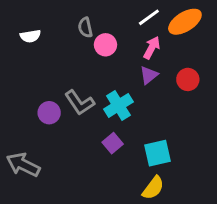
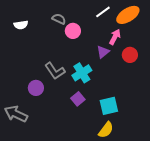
gray semicircle: (85, 27) -> (59, 19), turned 128
pink arrow: (152, 48) -> (115, 37), moved
purple circle: (49, 113) -> (36, 88), moved

